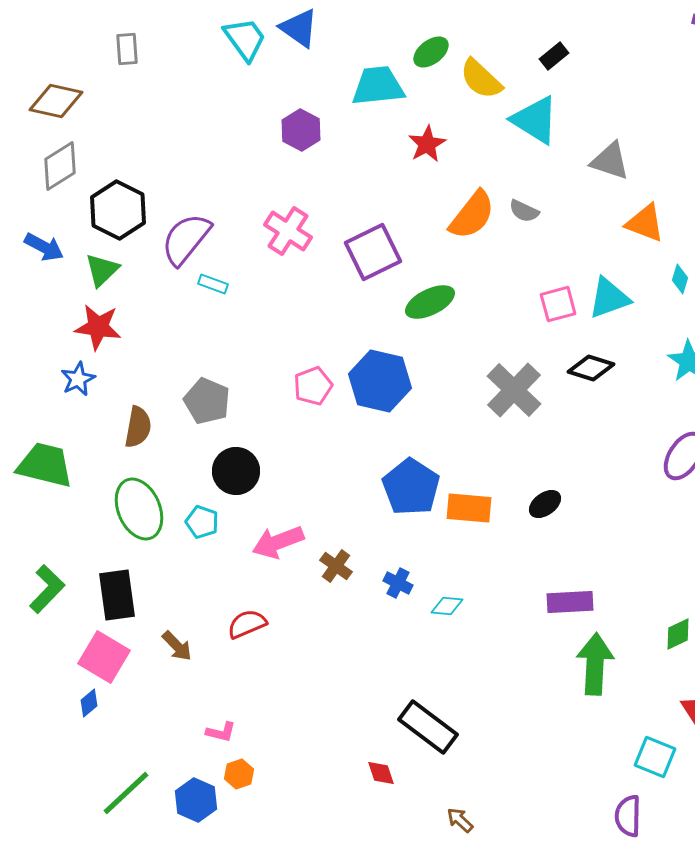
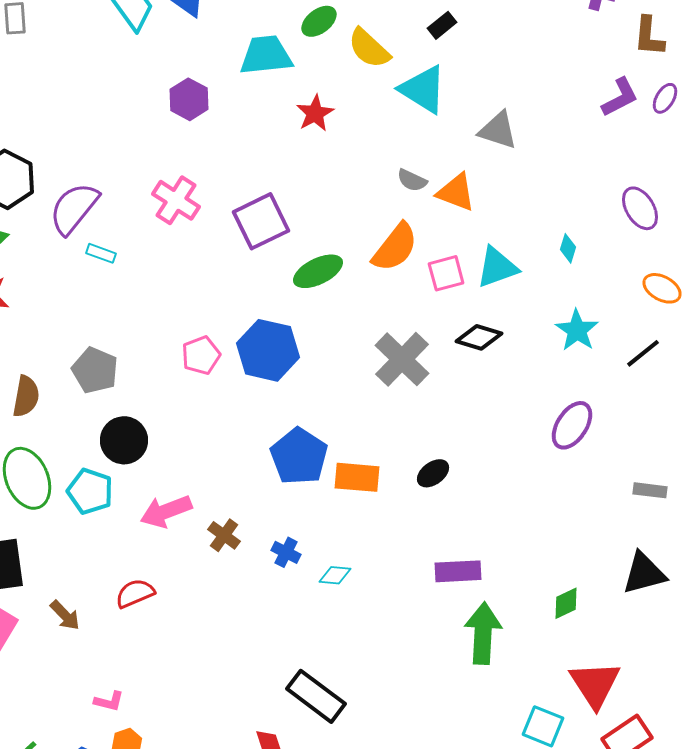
orange semicircle: (472, 215) -> (395, 247), moved
orange triangle: (645, 223) -> (456, 192), moved
cyan pentagon: (202, 522) -> (90, 491), size x1.4

